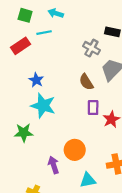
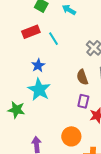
cyan line: (44, 33) -> (53, 39), moved, turned 56
orange circle: (75, 150) -> (71, 136), moved

